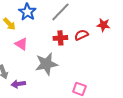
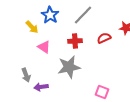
red cross: (60, 38) -> (75, 41), moved

